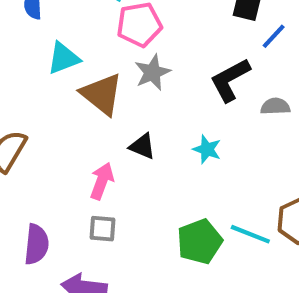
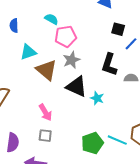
black L-shape: (230, 80) -> (109, 65), turned -45
black triangle: (142, 146) -> (77, 87), moved, size x1.6
pink arrow: (102, 181) -> (45, 112), turned 126

